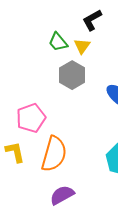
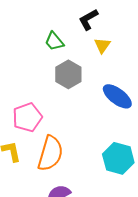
yellow triangle: (82, 46) -> (102, 45), moved

